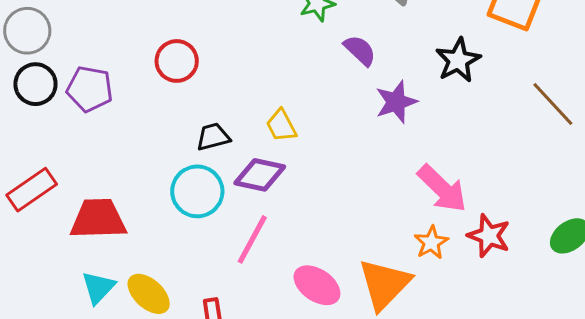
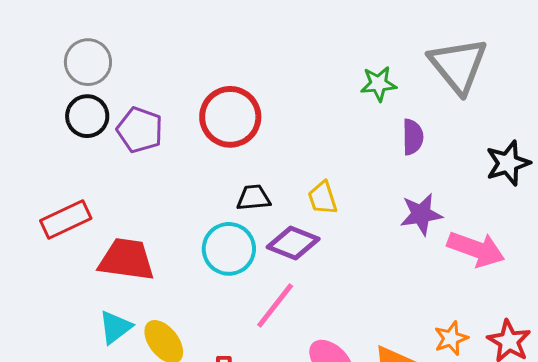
purple semicircle: (360, 50) -> (413, 137), turned 36
red circle: (177, 61) -> (230, 117), size x1.4
purple star: (396, 102) -> (421, 214), moved
pink arrow: (442, 189) -> (476, 249), moved, turned -34

